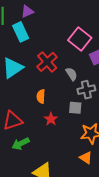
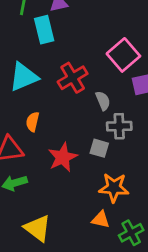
orange semicircle: (41, 96) -> (33, 122), moved
red star: (51, 119) -> (63, 157), size x1.5
orange triangle: (86, 158) -> (101, 220), turned -32

